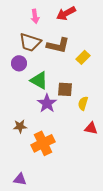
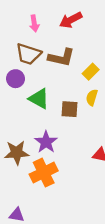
purple star: (47, 103) -> (46, 142), moved
yellow semicircle: (83, 103) -> (92, 97), moved
brown star: (20, 126) -> (17, 153), size x1.5

